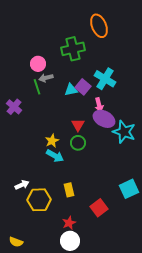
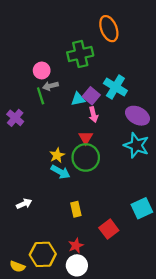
pink arrow: (99, 105) -> (93, 115), moved
purple ellipse: (104, 119) -> (137, 116), moved
green circle: (78, 143) -> (86, 157), size x1.6
yellow hexagon: (39, 200) -> (43, 254), moved

